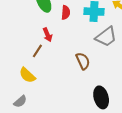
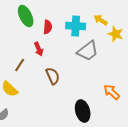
red arrow: (48, 35) -> (39, 49), moved
brown semicircle: (83, 61) -> (53, 76), moved

